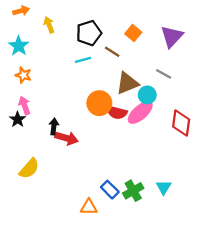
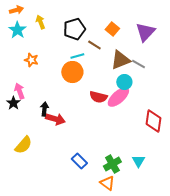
cyan star: (19, 46) -> (17, 30), moved
cyan line: (83, 60) -> (77, 56), moved
orange star: (23, 75) -> (31, 60), moved
brown triangle: (127, 83) -> (120, 60), moved
orange circle: (99, 103) -> (72, 72), moved
red diamond: (181, 123) -> (153, 121), moved
blue rectangle: (110, 190) -> (79, 161), moved
orange triangle: (89, 207) -> (107, 183), moved, turned 35

